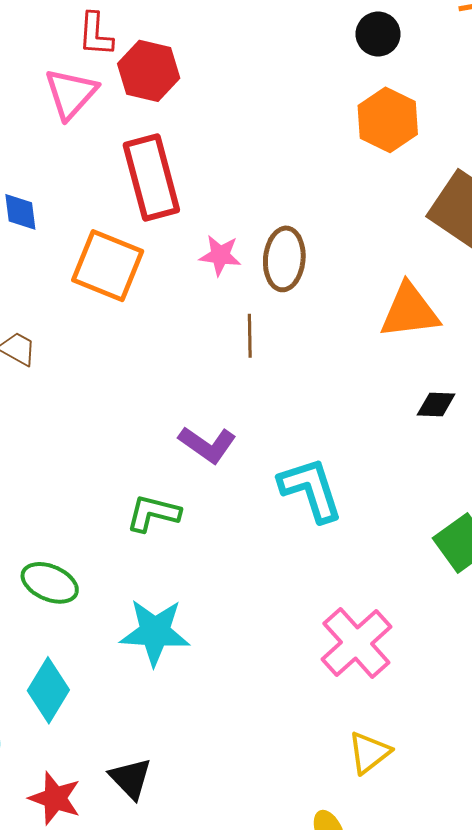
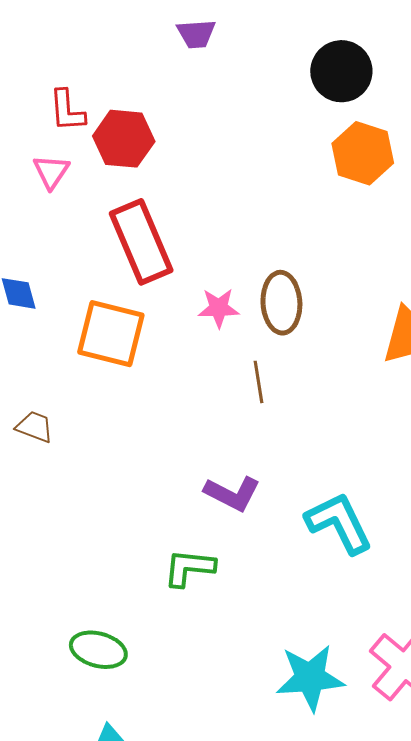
black circle: (378, 34) -> (341, 71), size x1.4
pink triangle: (71, 94) -> (51, 172), size x0.7
cyan star: (155, 632) -> (310, 678), moved

